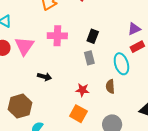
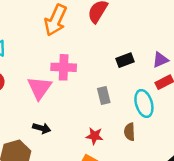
black rectangle: (93, 36) -> (125, 60), moved, turned 48
pink triangle: (24, 46) -> (39, 88), moved
black arrow: (44, 77) -> (42, 128), moved

